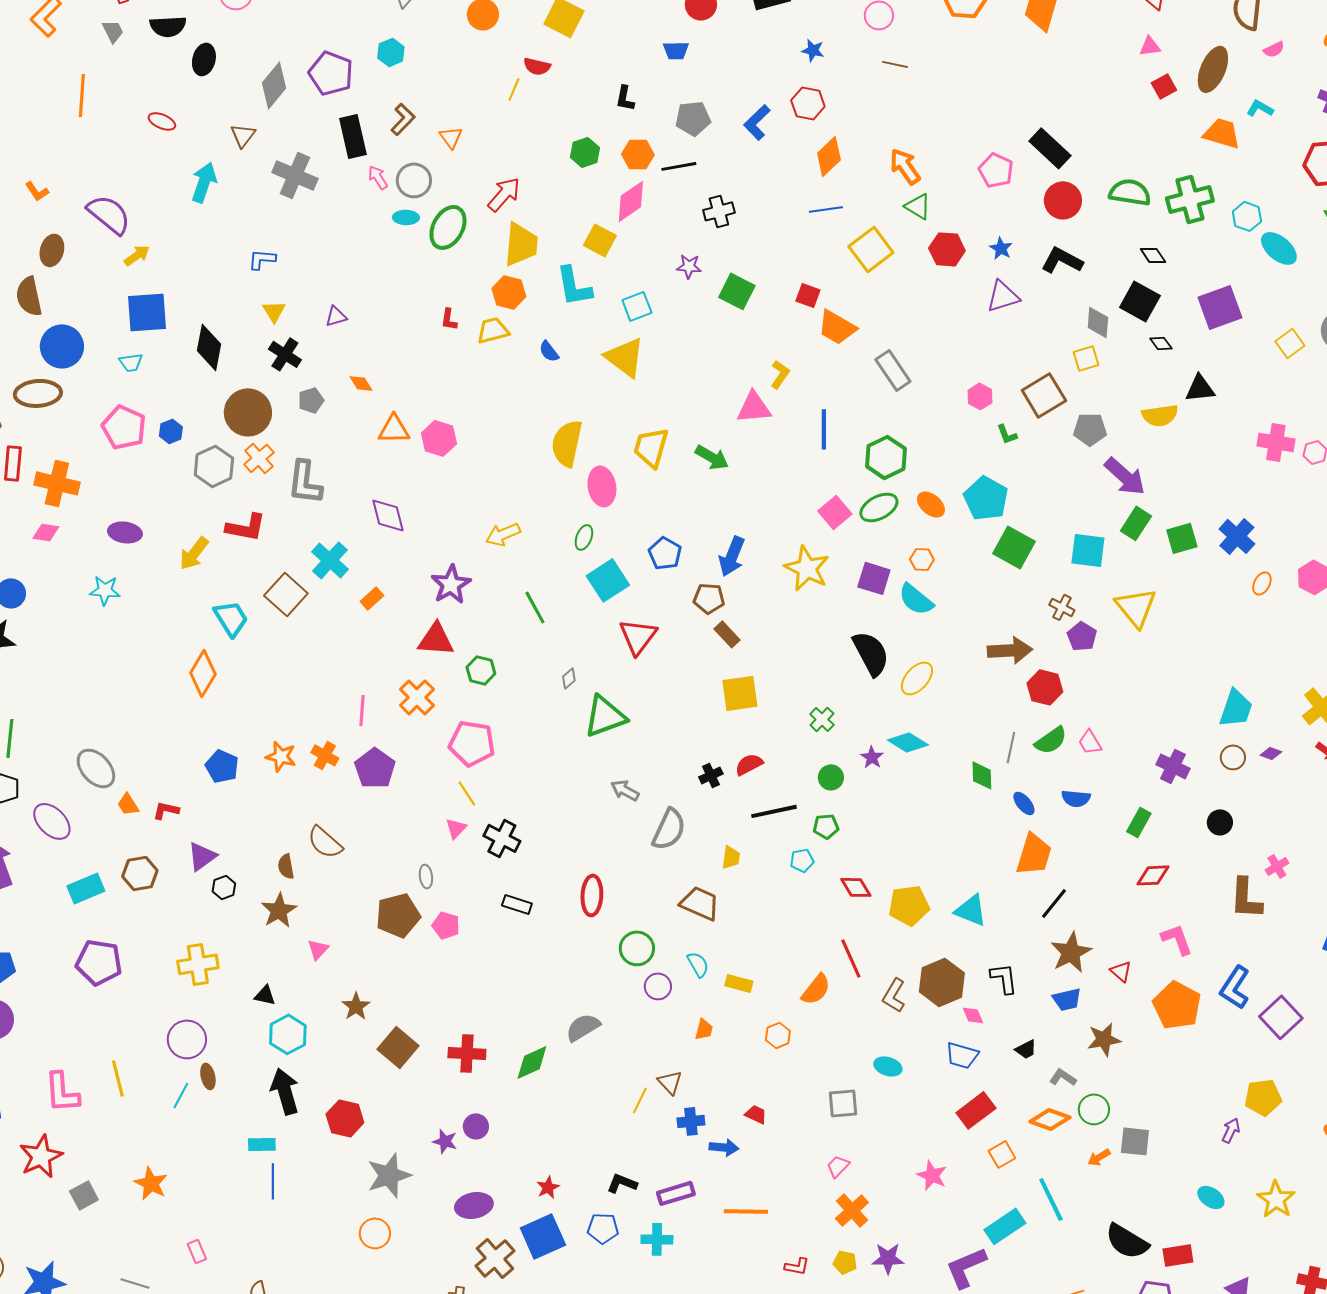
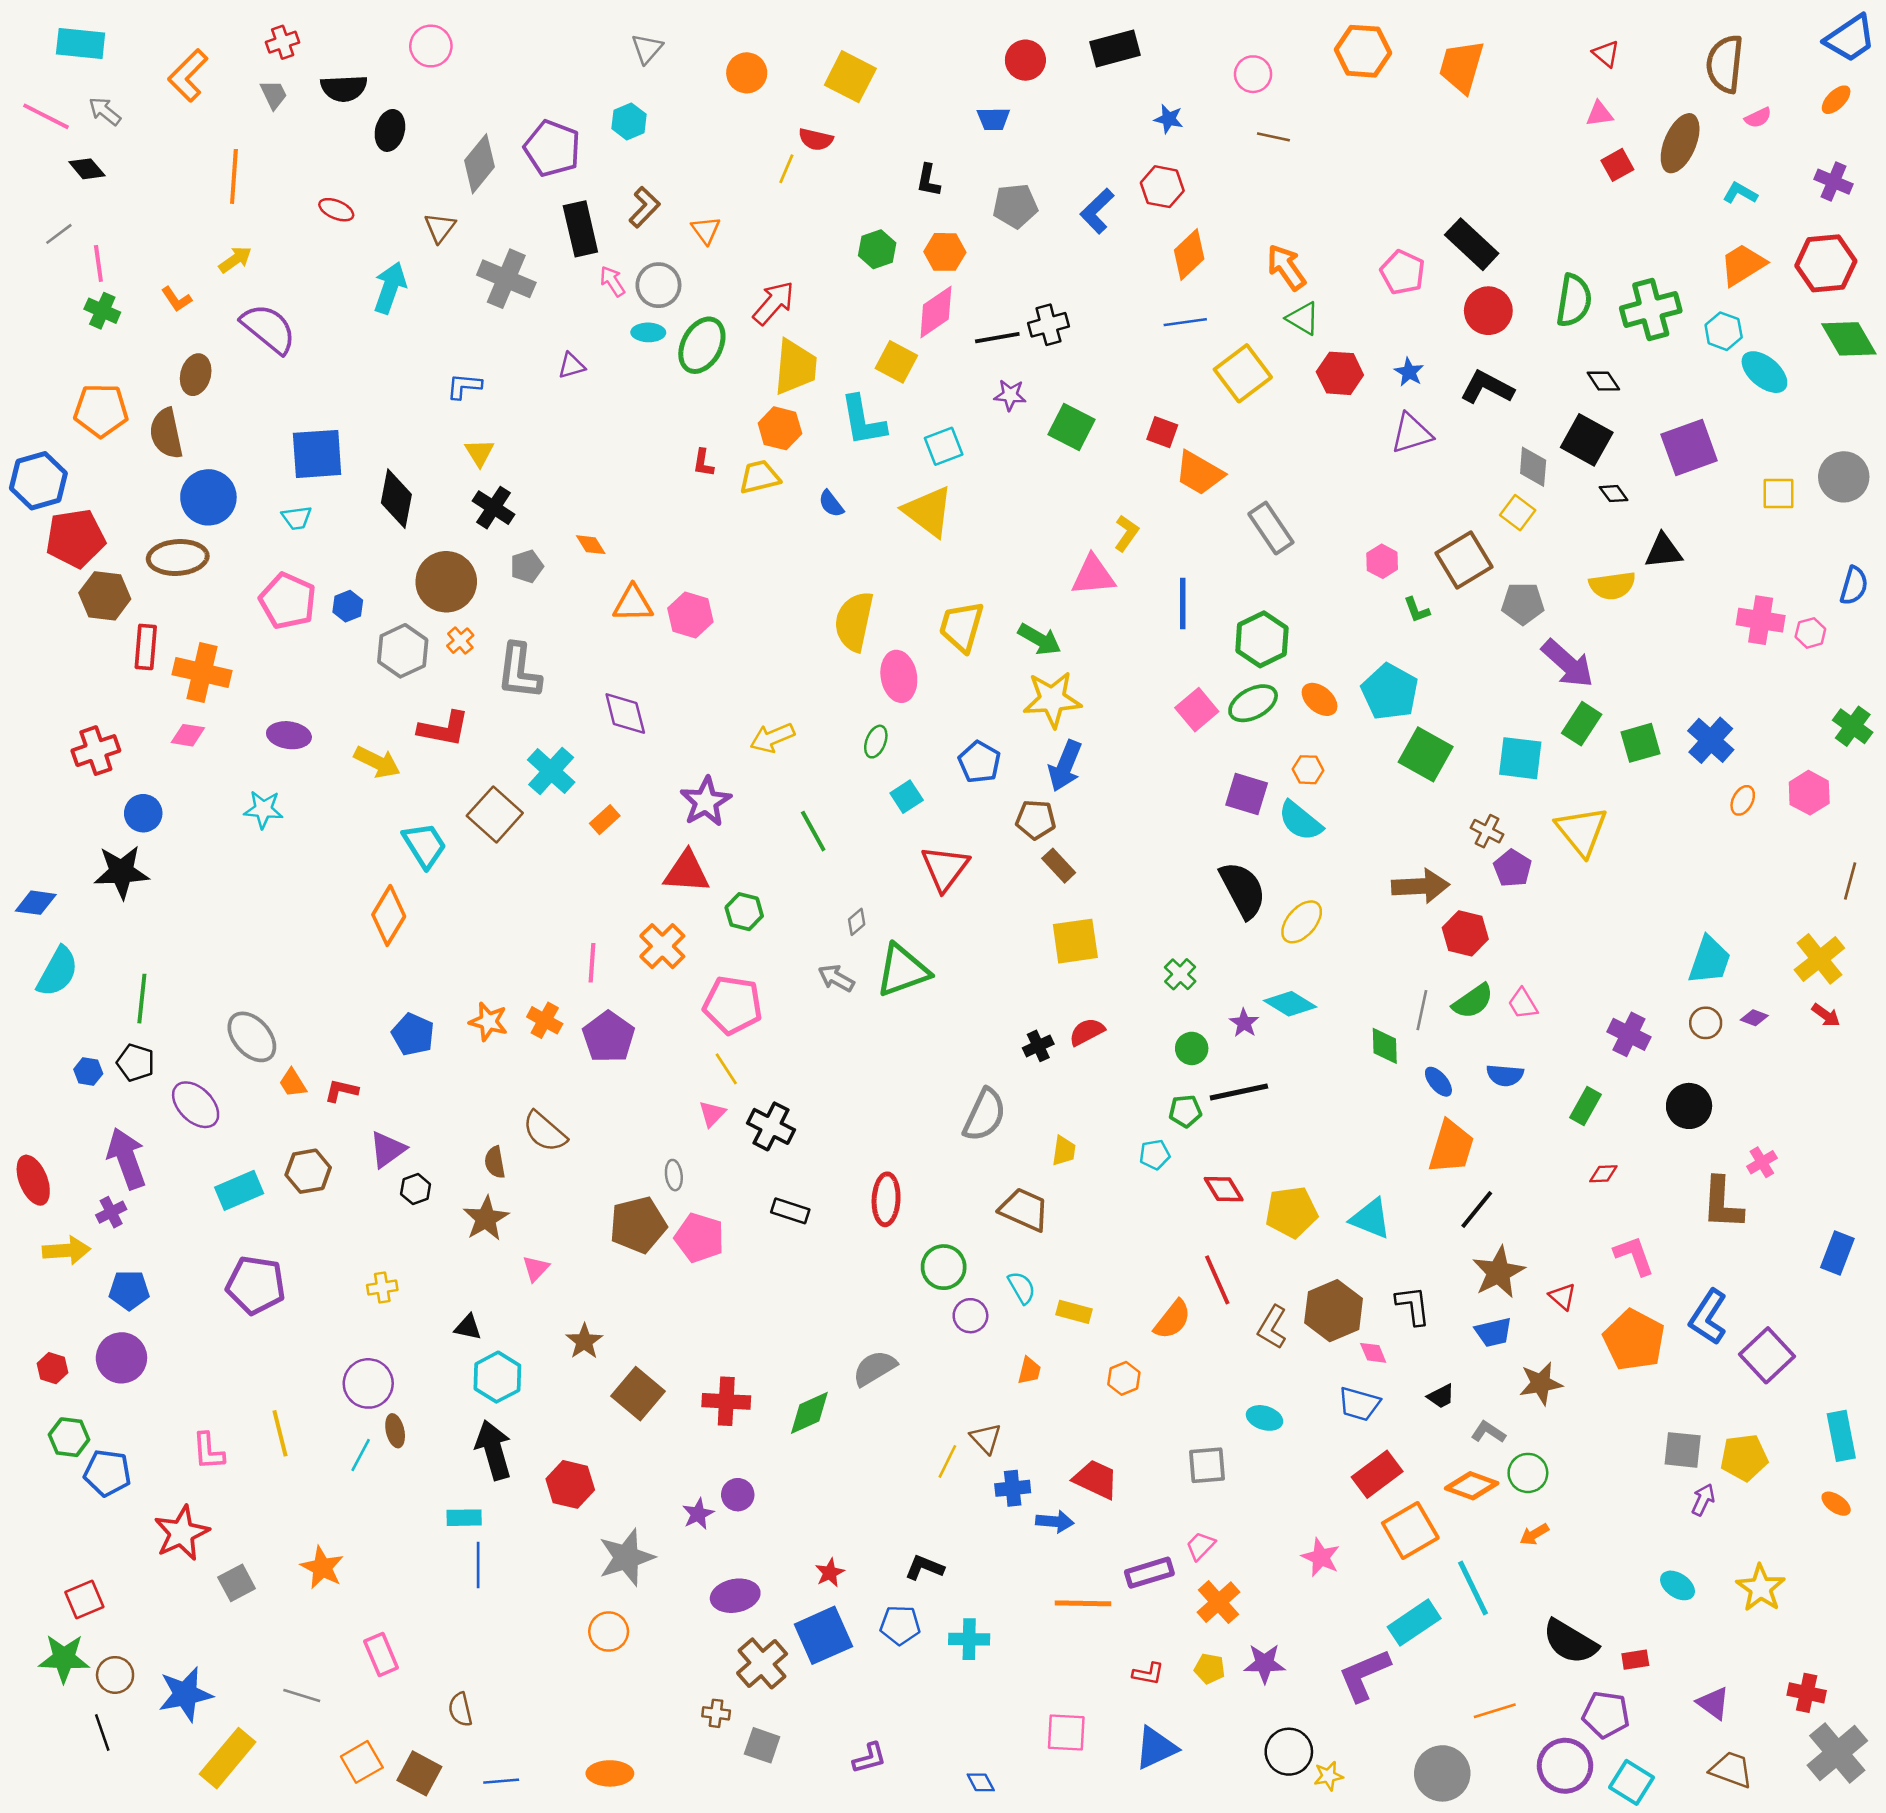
orange trapezoid: (1222, 133) -> (1743, 265), moved, turned -48
black line: (679, 166) -> (997, 338), moved
green semicircle: (1130, 192) -> (1574, 300), turned 90
yellow arrow: (137, 255) -> (235, 260), moved
purple triangle: (336, 316) -> (572, 366), moved
yellow square: (1290, 343) -> (1779, 494), turned 36
yellow square: (1086, 358) -> (1518, 513), turned -36
orange cross: (259, 458) -> (460, 641), size x0.7
yellow arrow: (194, 553) -> (377, 762), turned -102
yellow star: (807, 568) -> (1052, 699), moved, turned -30
cyan square: (608, 580) -> (907, 797), size x0.6
gray arrow: (625, 790) -> (836, 978), moved
black line: (774, 811) -> (1239, 1092), moved
black circle: (1220, 822) -> (1689, 1106), size x1.4
red diamond: (1153, 875) -> (1603, 1174), size x0.7
pink pentagon: (446, 925) -> (699, 1238), size x1.4
yellow cross: (198, 964) -> (382, 1288), size x0.6
pink L-shape: (62, 1092) -> (208, 1451), size x0.7
red trapezoid: (756, 1114) -> (1096, 1479), size x1.6
purple star: (445, 1141) -> (698, 1514), turned 30
gray square: (1135, 1141) -> (1683, 1450), moved
orange square: (1002, 1154) -> (1410, 1530), size x1.6
purple rectangle: (676, 1193) -> (1149, 1573), moved
pink rectangle: (197, 1251) -> (381, 1655), size x1.4
red rectangle: (1178, 1255) -> (1635, 1660), size x0.7

